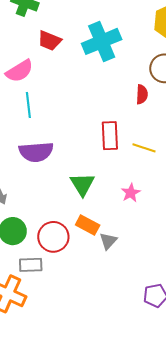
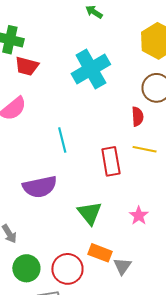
red trapezoid: (49, 41) -> (27, 66), moved
cyan line: (28, 105) -> (62, 140), moved
yellow line: (144, 148) -> (145, 149), moved

